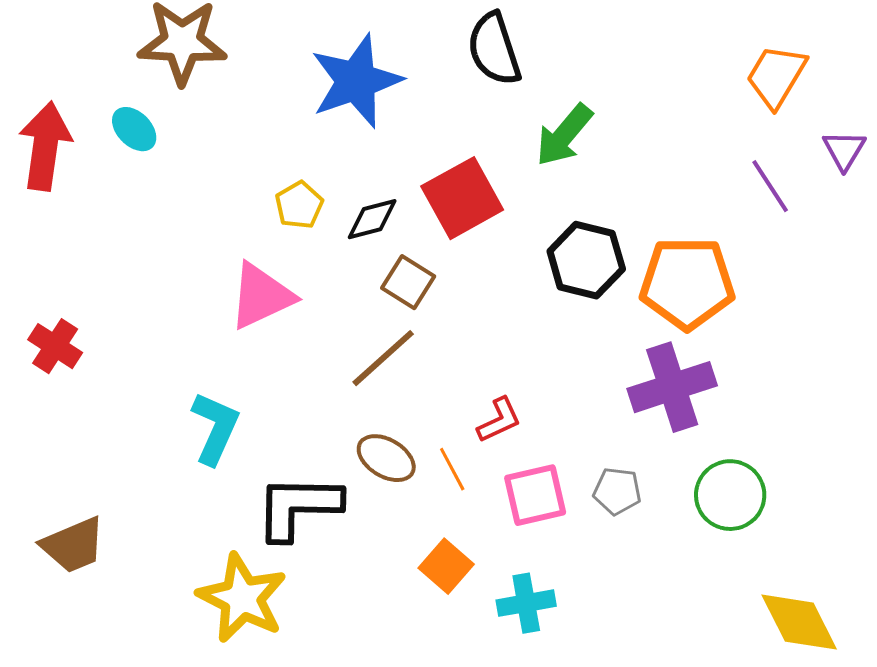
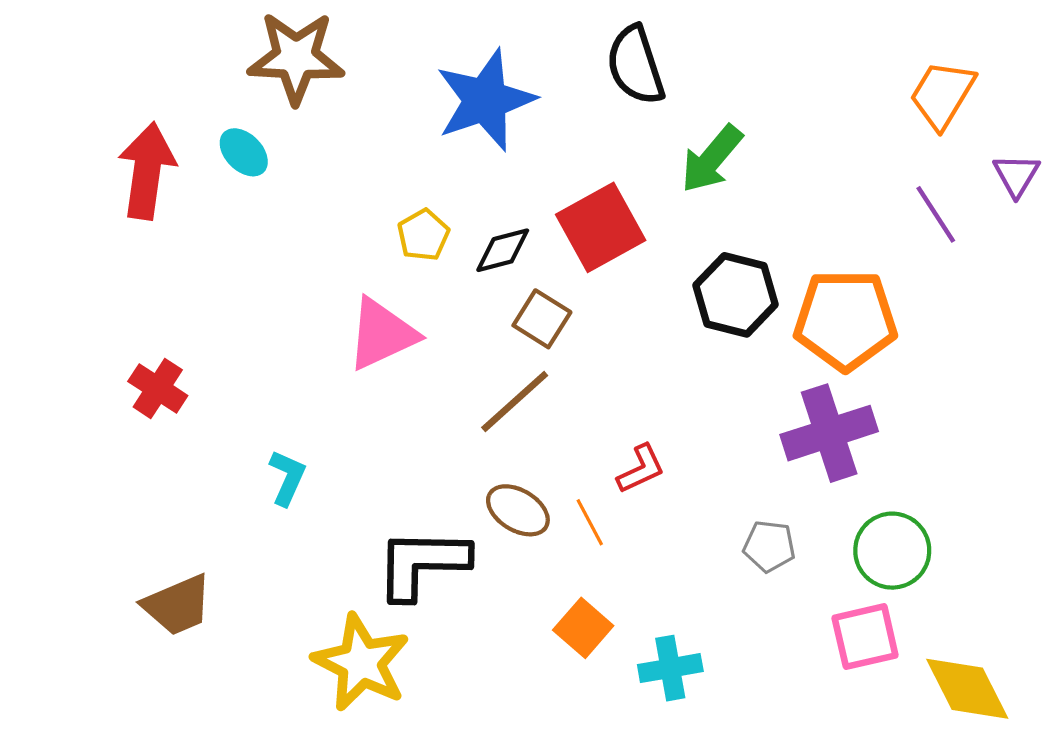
cyan L-shape: (215, 428) -> (287, 478), moved, size x0.7
pink square: (535, 495) -> (865, 637), moved

